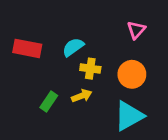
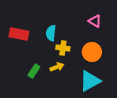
pink triangle: (136, 30) -> (95, 21), turned -40
cyan semicircle: (73, 47) -> (51, 33), turned -49

